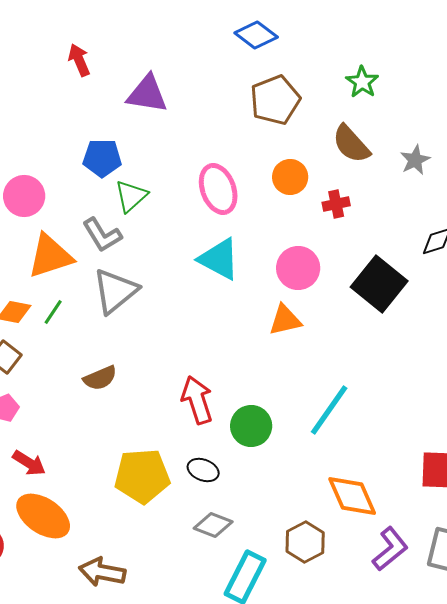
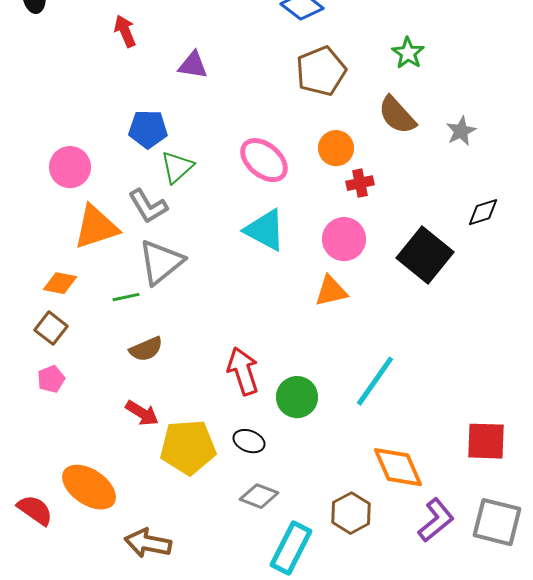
purple triangle: (147, 94) -> (193, 65), size x0.7
pink ellipse: (218, 189) -> (264, 160), turned -30
red cross: (336, 204) -> (360, 183), moved
green line: (53, 312) -> (126, 297), moved, turned 44
red arrow: (29, 463) -> (142, 413), moved

